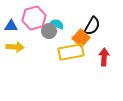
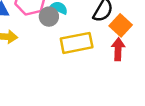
orange square: (81, 38) -> (121, 25), moved

